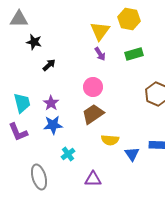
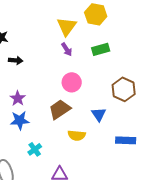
black arrow: (49, 65) -> (16, 60), turned 48
pink circle: (93, 87) -> (72, 82), moved
blue triangle: (132, 154) -> (99, 114), moved

